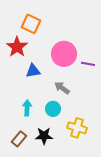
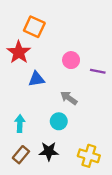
pink circle: (64, 54) -> (71, 60), size x0.6
cyan arrow: (27, 108) -> (20, 124), moved
yellow cross: (77, 128) -> (89, 156), moved

